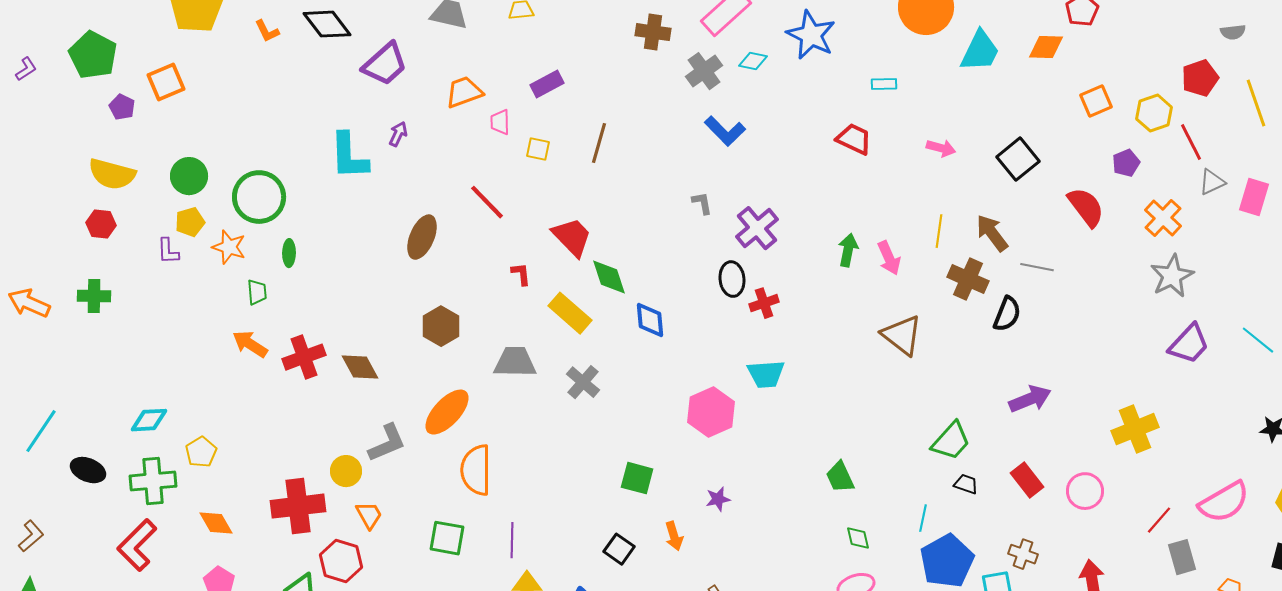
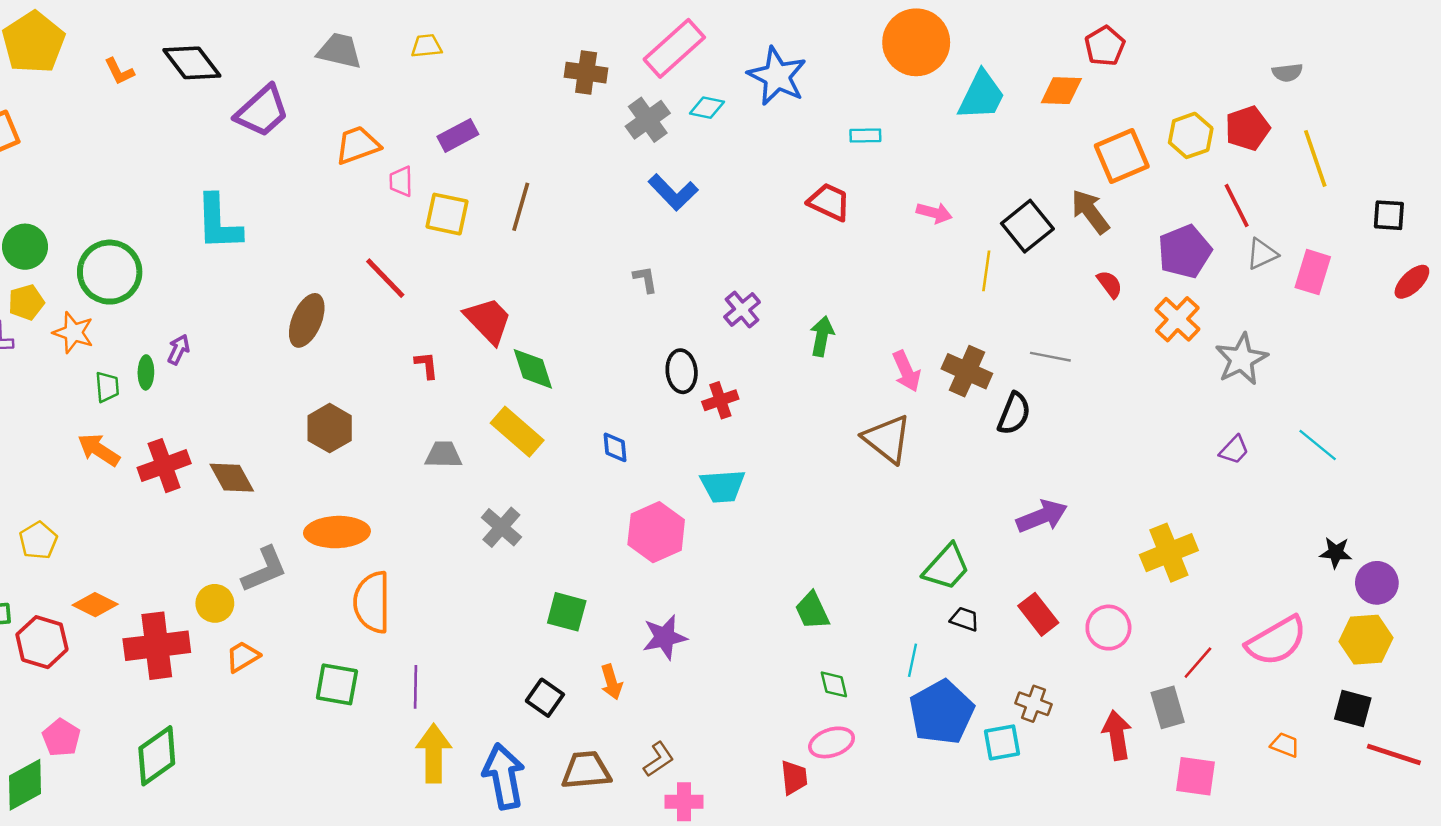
orange square: (1096, 101) -> (1122, 156), size x1.4
yellow hexagon: (1154, 113) -> (1191, 135), moved
purple arrow: (398, 134) -> (179, 349), moved
yellow square: (538, 149) -> (447, 214), size x1.5
purple pentagon: (1126, 163) -> (1185, 252), moved, size x1.6
red semicircle: (1086, 207) -> (1110, 284), size x0.6
orange cross: (1163, 218) -> (1177, 319), moved
purple cross: (757, 228) -> (742, 310), moved, size x0.7
yellow line: (939, 231) -> (986, 271), moved
brown arrow: (992, 233) -> (1090, 212), moved
green ellipse: (289, 253) -> (146, 372), moved
pink arrow: (889, 258) -> (906, 371), moved
gray star: (1172, 276) -> (1241, 359), moved
yellow rectangle: (570, 313) -> (517, 432), moved
blue diamond: (650, 320) -> (615, 447), moved, size x0.7
purple trapezoid: (1189, 344) -> (1234, 450), size x0.6
gray trapezoid: (515, 362) -> (443, 455), moved, size x0.7
gray cross: (583, 382) -> (501, 527), moved
orange ellipse: (447, 412) -> (337, 532), turned 45
yellow pentagon: (201, 452) -> (38, 541), moved
purple star: (718, 499) -> (665, 637), size x1.5
orange trapezoid: (369, 515) -> (243, 657), turned -92
orange diamond: (216, 523) -> (95, 605), moved, turned -33
gray rectangle: (1182, 557) -> (1168, 707), moved
red hexagon: (341, 561) -> (42, 642), moved

